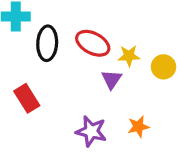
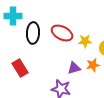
purple triangle: (112, 79) -> (74, 68), moved, turned 40
orange star: (138, 127) -> (93, 65), moved

